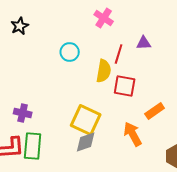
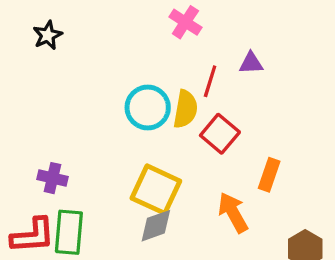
cyan circle: (70, 52) -> (148, 108), moved, size x1.4
red square: (125, 86) -> (220, 134), turned 30
orange rectangle: (155, 111) -> (269, 175), turned -36

